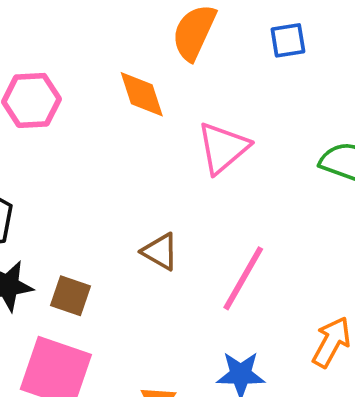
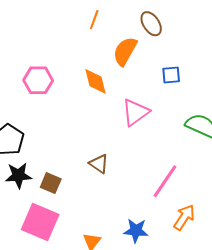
blue square: (288, 40) -> (171, 75), moved
pink line: (243, 278) -> (165, 181), moved

